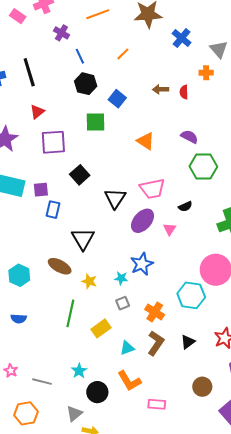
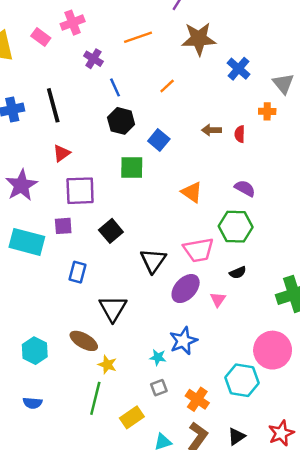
green hexagon: (203, 166) -> (236, 227), moved
purple square: (41, 190) -> (63, 226), moved
yellow star: (89, 281) -> (107, 365), moved

